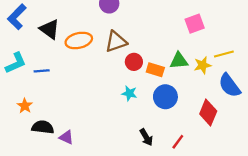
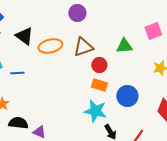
green triangle: (179, 61) -> (124, 46), moved
orange rectangle: (155, 70) -> (99, 85), moved
cyan star: (129, 93) -> (95, 111), moved, size x1.6

